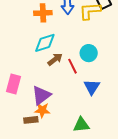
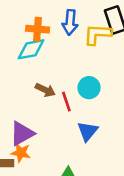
cyan diamond: (45, 43) -> (31, 49), moved
brown arrow: (55, 59) -> (45, 90), turned 56

